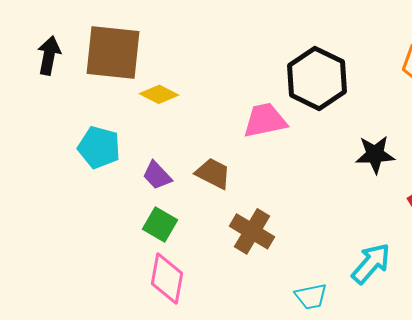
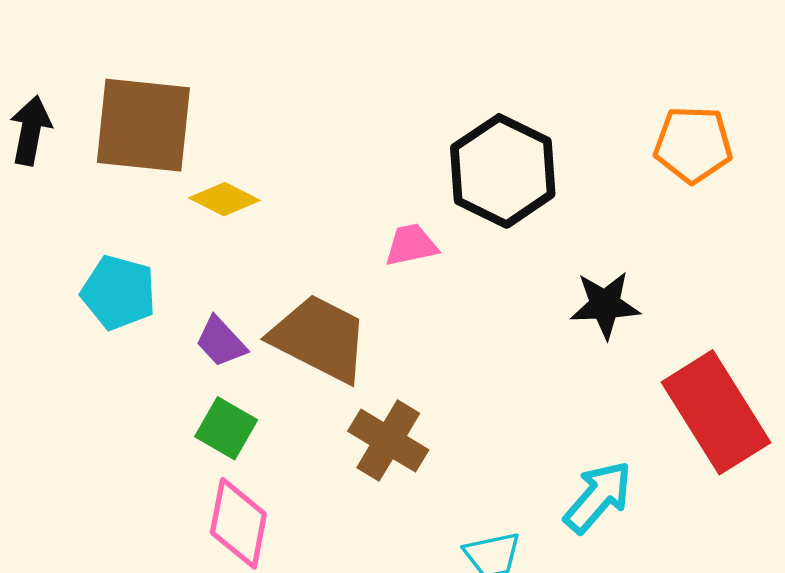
pink trapezoid: (265, 120) -> (411, 245), size x0.7
brown trapezoid: (213, 173) -> (320, 338), size x1.6

